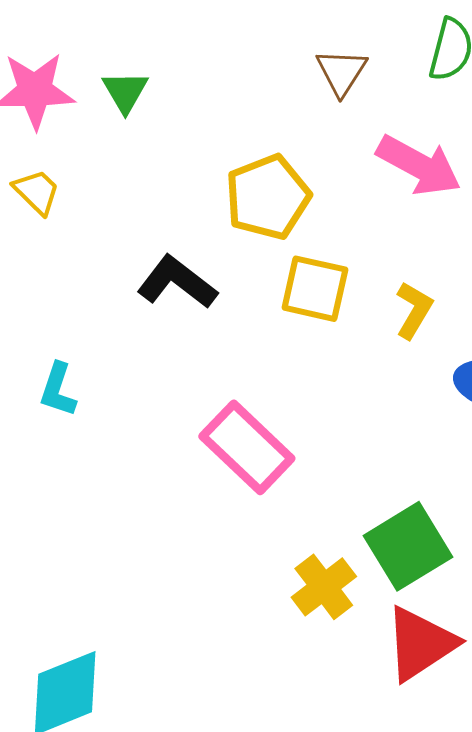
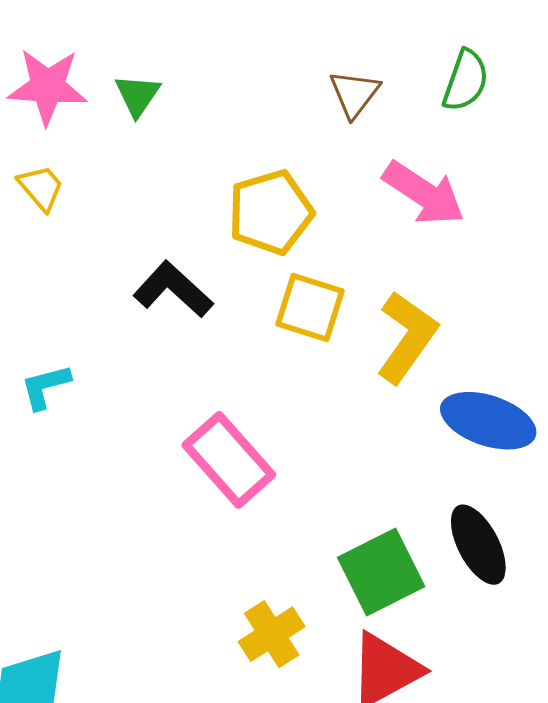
yellow L-shape: (414, 310) -> (407, 337), size x1.6
cyan L-shape: (58, 390) -> (45, 387), turned 52
yellow cross: (324, 587) -> (272, 634), moved

